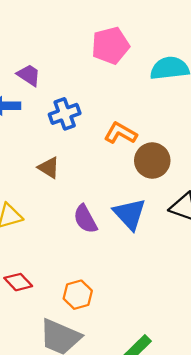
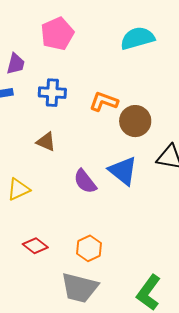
pink pentagon: (110, 46) -> (57, 34), moved
purple trapezoid: (29, 75) -> (16, 64), turned 80
blue cross: (65, 114) -> (52, 93), turned 32

